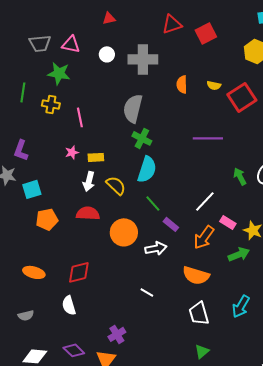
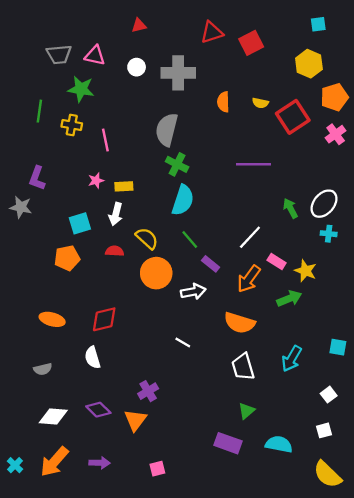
yellow semicircle: (116, 185) -> (147, 238), moved
cyan square: (32, 189) -> (80, 223), moved
red semicircle: (88, 213) -> (115, 251), size x0.7

